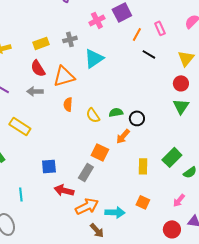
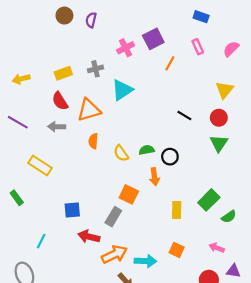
pink rectangle: (160, 28) -> (198, 47), moved
black line: (149, 54) -> (184, 116), moved
orange arrow: (123, 136) -> (154, 177), turned -49
cyan line: (21, 194) -> (41, 241), turned 32
pink arrow: (179, 200) -> (217, 248), turned 72

